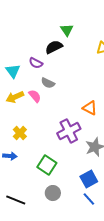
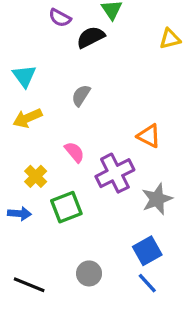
purple semicircle: (36, 63) -> (60, 18), moved
gray semicircle: (48, 83) -> (81, 95), turned 96
pink semicircle: (35, 96) -> (74, 152), moved
green square: (47, 165) -> (66, 207), moved, turned 36

